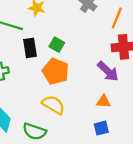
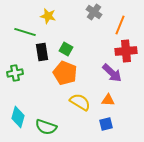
yellow semicircle: (53, 105) -> (80, 102), moved

